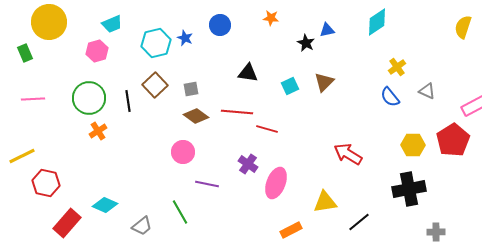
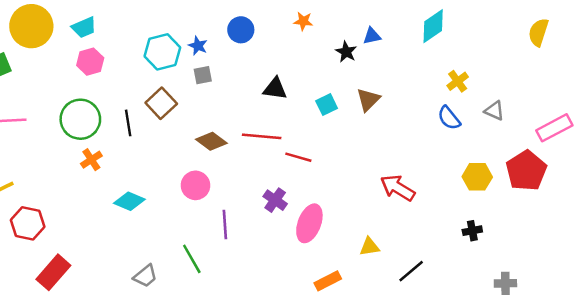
cyan trapezoid: (112, 24) -> (84, 27), moved
gray square: (191, 89) -> (203, 75), moved
purple line: (207, 184) -> (225, 225), turned 75
black cross: (409, 189) -> (472, 231), size x0.5
yellow triangle: (325, 202) -> (369, 247), size x0.7
cyan diamond: (105, 205) -> (129, 201), moved

